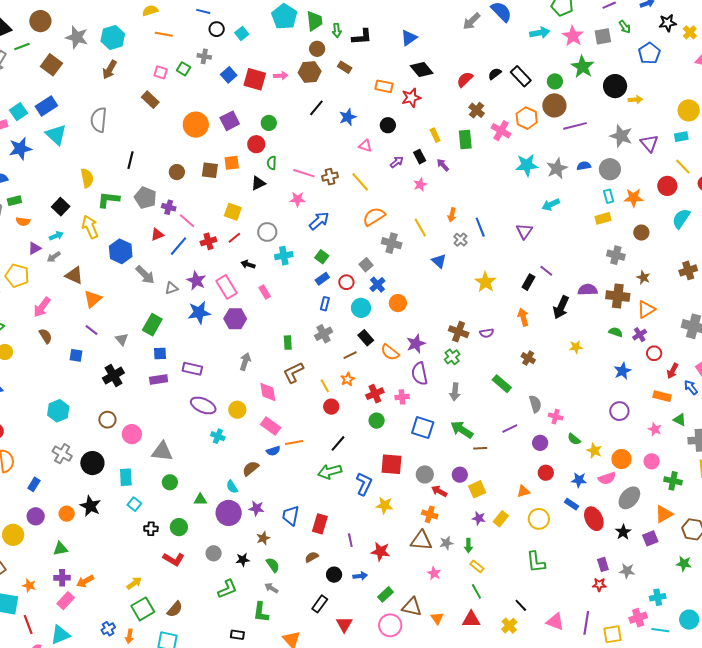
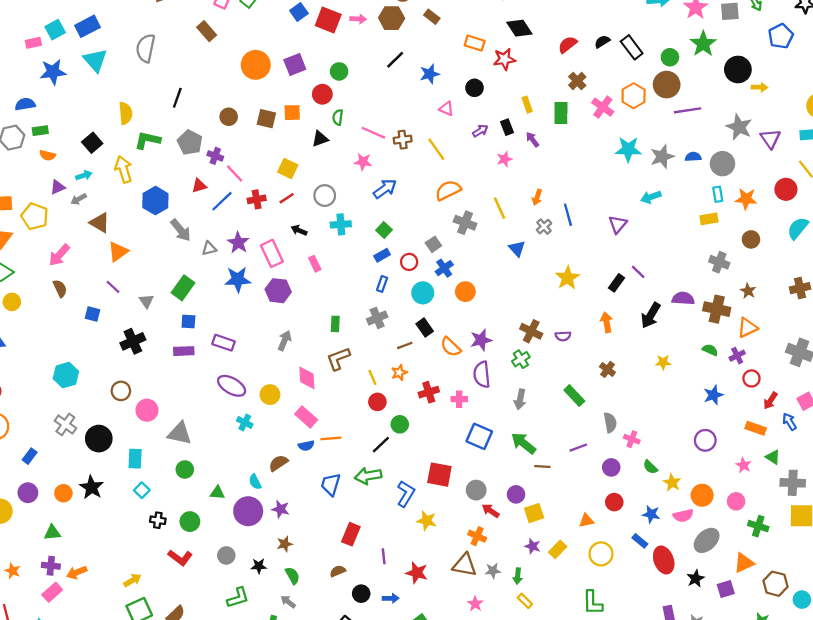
green circle: (377, 421) -> (400, 424), moved
blue trapezoid: (291, 516) -> (331, 484), moved

